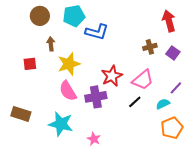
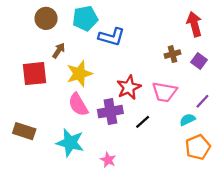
brown arrow: (51, 44) -> (59, 51), turned 40
red square: (30, 64) -> (35, 74), size x1.6
pink trapezoid: (143, 80) -> (164, 92), turned 50
black line: (135, 102) -> (143, 122), moved

